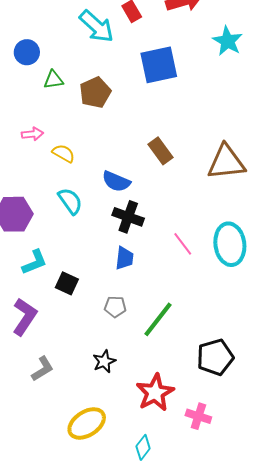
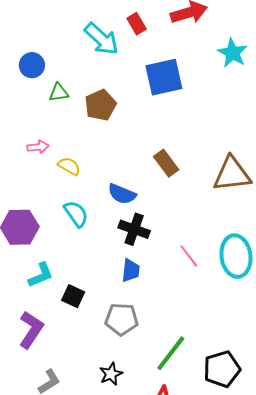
gray pentagon: (115, 307) -> (122, 319), size x1.5
green line: (158, 319) -> (171, 353), moved

